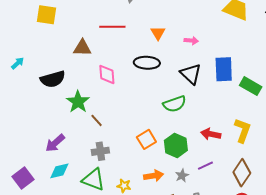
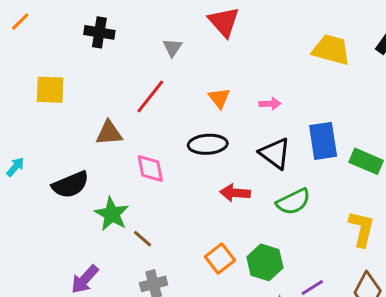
red line: (112, 27) -> (150, 97), turned -45
green semicircle: (175, 104) -> (293, 202), moved
red arrow: (211, 134) -> (235, 193), moved

